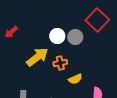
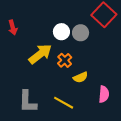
red arrow: (11, 32) -> (13, 27), turned -64
orange cross: (60, 63) -> (65, 60), turned -32

